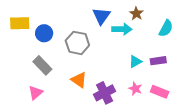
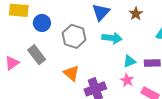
cyan arrow: (122, 29) -> (112, 38), moved
pink star: (135, 89) -> (127, 80), moved
pink triangle: (35, 93) -> (12, 63), moved

